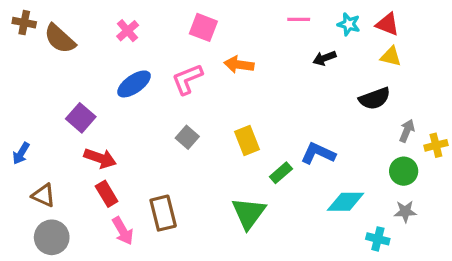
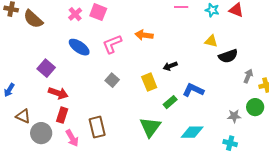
pink square: (203, 27) -> (98, 12), moved
yellow triangle: (391, 57) -> (211, 41), moved
black arrow: (325, 58) -> (170, 66), moved
blue ellipse: (134, 84) -> (79, 47), turned 70
green circle: (404, 171) -> (255, 107), moved
red rectangle: (107, 194) -> (62, 115), turned 49
cyan diamond: (346, 202) -> (192, 132), moved
gray star: (405, 211) -> (234, 116), moved
gray circle: (52, 237) -> (41, 133), moved

